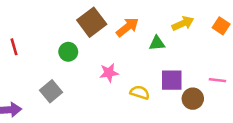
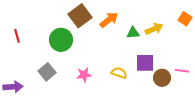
yellow arrow: (183, 23) -> (154, 29), moved
green circle: (68, 52) -> (61, 40), size x1.5
pink star: (109, 73) -> (84, 75), moved
pink line: (217, 80) -> (182, 71), moved

